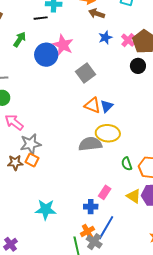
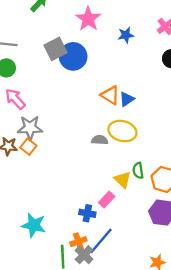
blue star: (105, 38) -> (126, 35), moved
blue circle: (46, 55) -> (73, 56), moved
gray square: (85, 73) -> (55, 49), moved
gray semicircle: (90, 144) -> (100, 140), size x0.6
yellow triangle: (134, 196) -> (122, 180), moved
cyan star: (46, 210) -> (34, 225), moved

